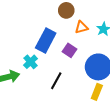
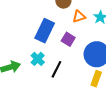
cyan cross: (30, 62) -> (38, 59), moved

